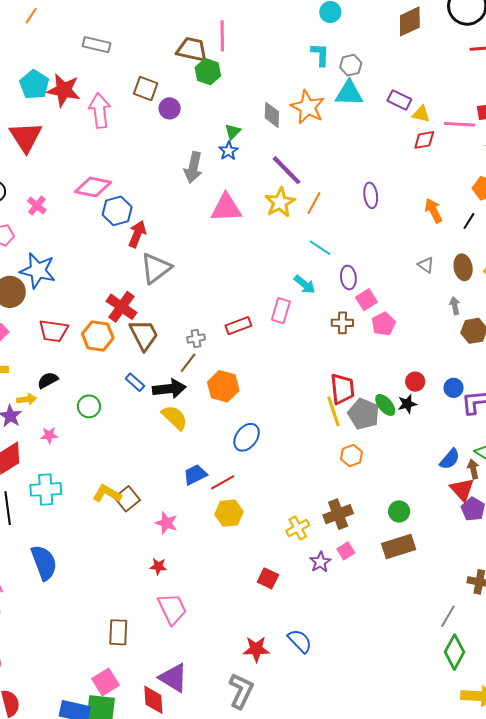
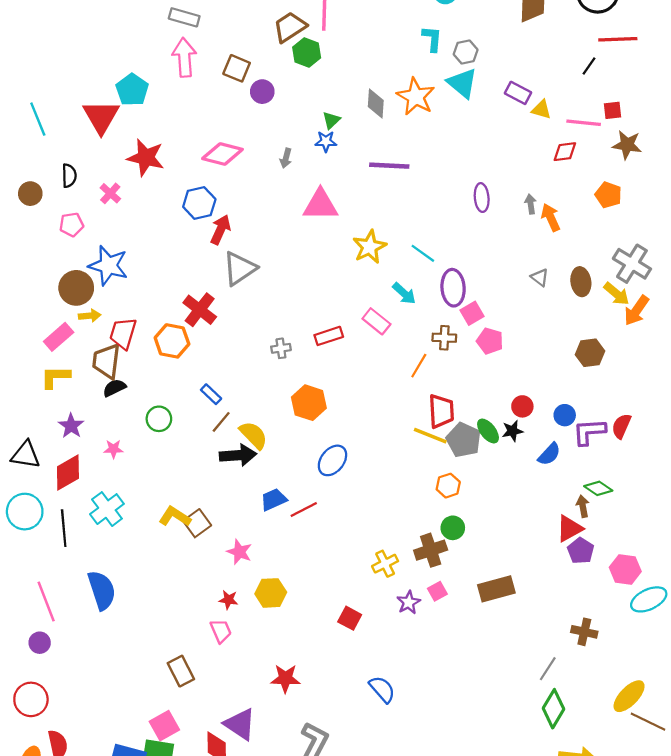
brown trapezoid: (192, 49) -> (290, 27), turned -48
cyan pentagon: (34, 85) -> (132, 90), moved
red star: (64, 90) -> (146, 158), moved
cyan triangle: (349, 93) -> (462, 83), turned 36
pink arrow: (100, 111) -> (184, 57), moved
red diamond: (424, 140) -> (565, 152), moved
blue star: (229, 151) -> (326, 141), turned 30
gray arrow: (193, 167) -> (286, 158), size x0.6
purple line: (286, 170) -> (389, 166), turned -45
pink diamond: (93, 187) -> (222, 154), moved
yellow star: (280, 203) -> (370, 247), moved
orange line: (314, 203) -> (419, 366), moved
black line: (469, 221) -> (589, 66), moved
purple ellipse: (348, 277) -> (453, 288), size x1.4
gray arrow: (455, 306) -> (531, 204), moved
pink rectangle: (281, 311) -> (376, 321), turned -70
pink pentagon: (384, 324) -> (490, 341), turned -30
red trapezoid: (54, 331) -> (123, 333), turned 96
brown trapezoid: (144, 335) -> (106, 361), moved, turned -148
brown line: (188, 363) -> (221, 422), moved
black arrow: (169, 389) -> (238, 455), moved
yellow arrow: (27, 399) -> (90, 316), moved
yellow line: (333, 411) -> (430, 436), turned -52
blue semicircle: (450, 459) -> (549, 454), moved
cyan cross: (46, 489) -> (107, 509), turned -36
red triangle: (462, 490) -> (570, 529), turned 40
green circle: (399, 511) -> (453, 528), moved
yellow hexagon: (229, 513) -> (271, 593), moved
pink trapezoid: (172, 609) -> (221, 631), moved, size x0.7
brown rectangle: (118, 632) -> (181, 671), turned -32
red star: (256, 649) -> (285, 678), moved

